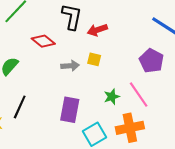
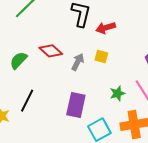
red diamond: (43, 41) -> (51, 51), moved
gray arrow: (70, 66) -> (78, 62), turned -60

